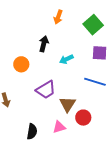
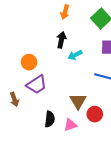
black arrow: (44, 44) -> (61, 40), moved
purple trapezoid: (46, 90) -> (37, 85), moved
black semicircle: (32, 132) -> (50, 119), moved

